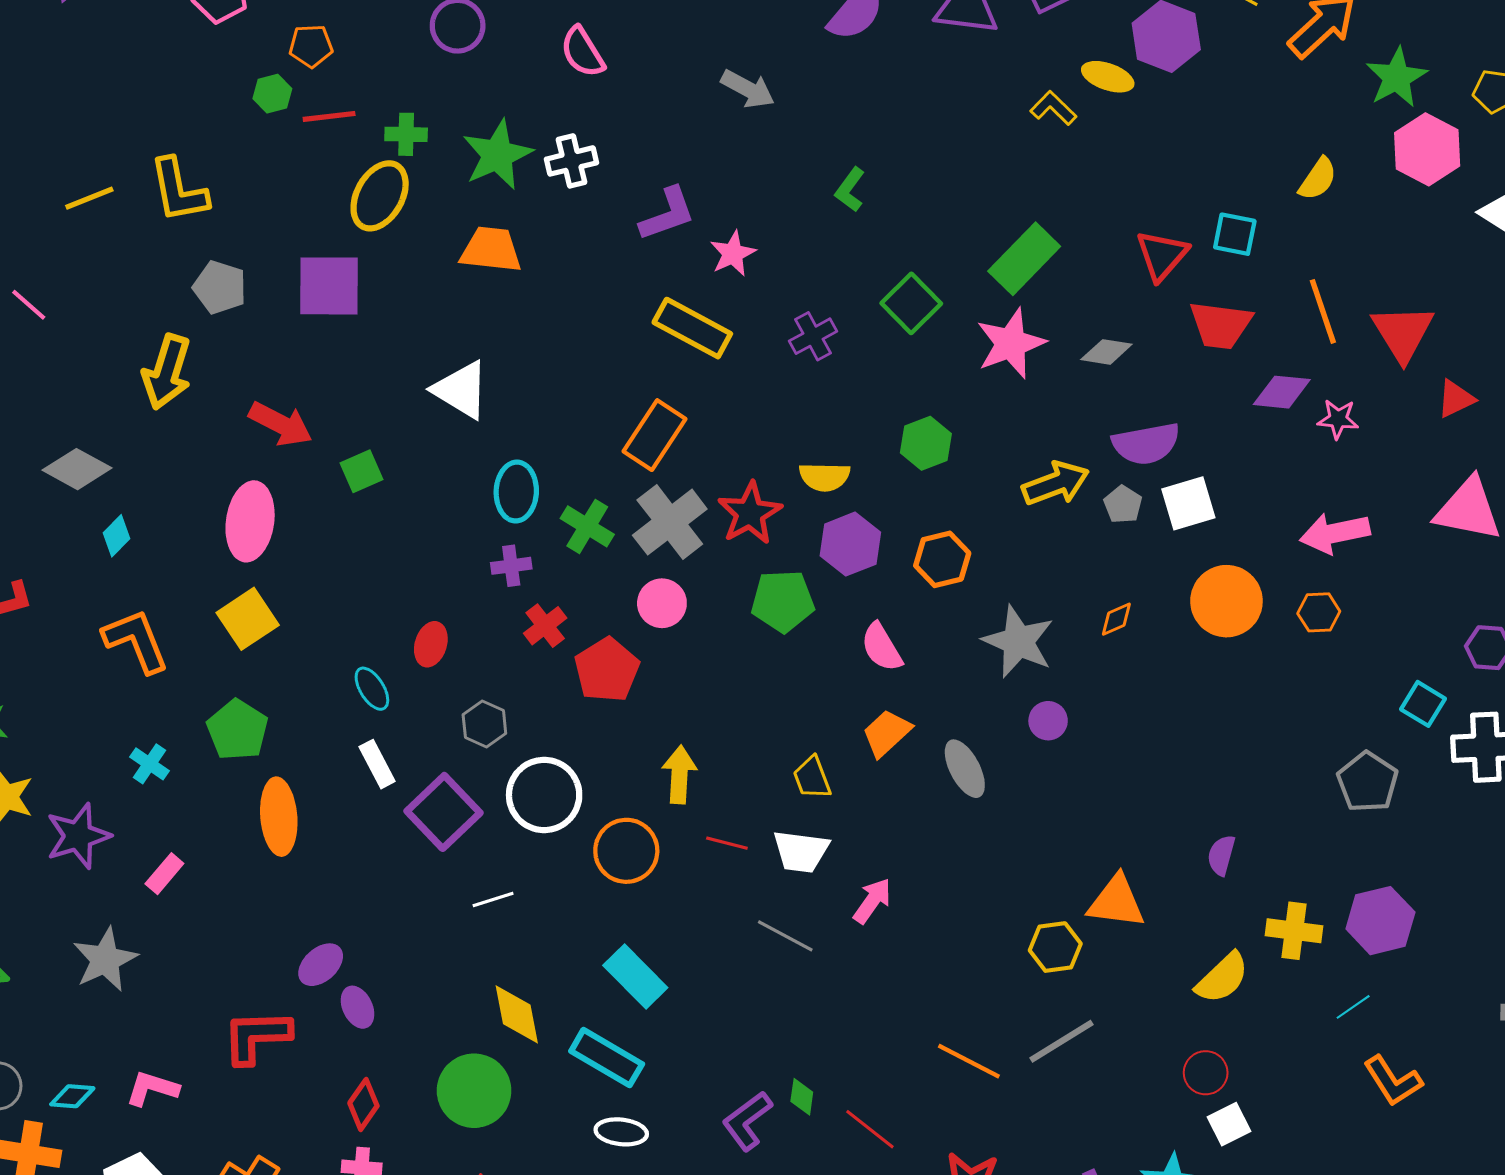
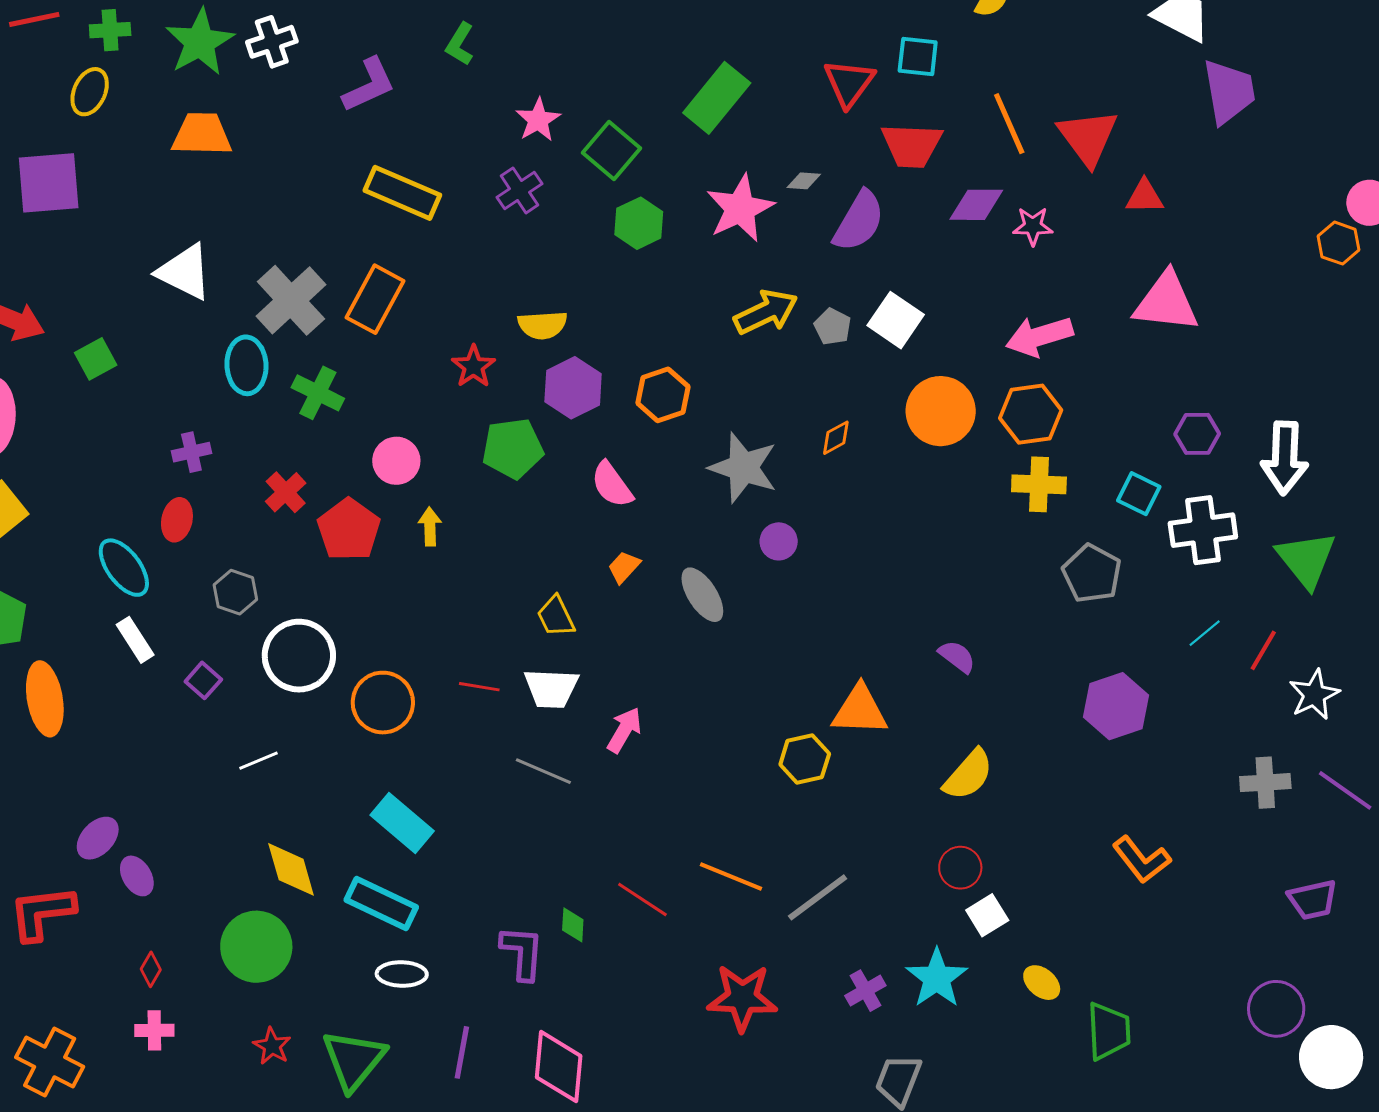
green L-shape: (850, 190) -> (460, 44), moved
yellow ellipse: (380, 196) -> (90, 92), size x0.7
pink star: (733, 254) -> (538, 120), moved
pink star: (1011, 343) -> (740, 208), moved
gray diamond: (1106, 352) -> (804, 181), size x0.7
red triangle: (1456, 399) -> (1145, 197), turned 30
green hexagon: (926, 443) -> (639, 223), moved
purple semicircle: (1146, 444) -> (859, 221), moved, turned -44
white square: (1188, 503) -> (896, 320), turned -34
red star: (750, 513) -> (474, 366), size x0.7
gray cross: (670, 522) -> (291, 300), moved
purple cross: (511, 566) -> (191, 452), moved
orange hexagon: (1319, 612) -> (1031, 414), size x1.5
cyan ellipse: (372, 689) -> (124, 568), size x1.4
orange trapezoid: (887, 733) -> (624, 567), size x0.7
yellow arrow: (679, 775) -> (430, 527), moved, size x0.7
purple square: (444, 812) -> (203, 680), size x0.5
purple semicircle: (1221, 855) -> (957, 657), turned 117
yellow cross: (1294, 931) -> (1039, 484), moved
cyan line: (1353, 1007) -> (1205, 633), moved
gray line: (1062, 1041) -> (818, 897), moved
red diamond: (363, 1104) -> (151, 969), size x0.7
purple L-shape: (747, 1121) -> (522, 953), turned 136
red line: (870, 1129) -> (642, 899), moved

